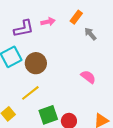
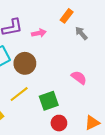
pink arrow: (48, 22) -> (39, 33), moved
green square: (48, 115) -> (49, 101), moved

